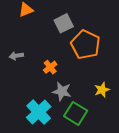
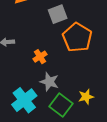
yellow star: (102, 90) -> (86, 97), moved

